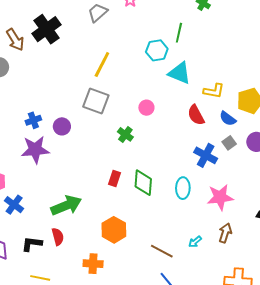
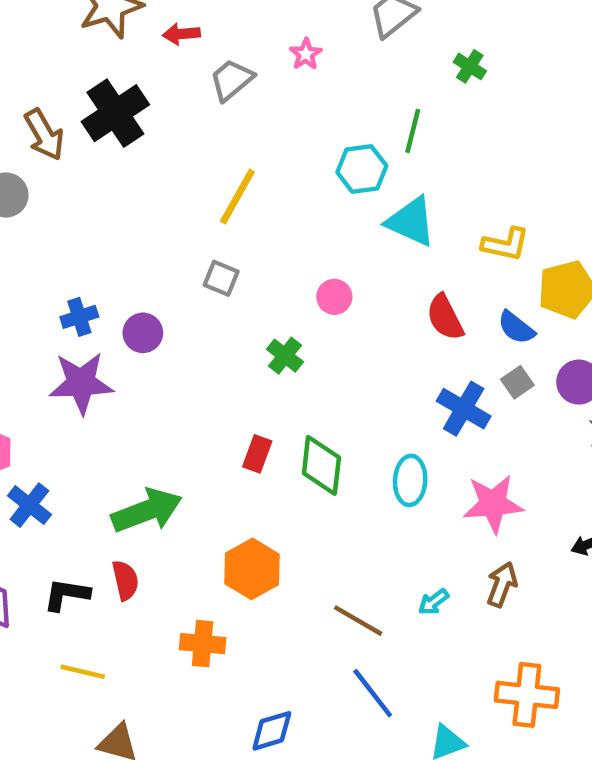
yellow L-shape: (214, 91) -> (505, 244), moved
gray square: (96, 101) -> (221, 278), size x0.6

